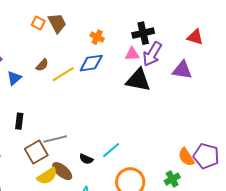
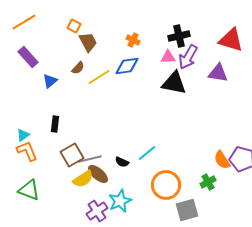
brown trapezoid: (57, 23) -> (88, 42), moved
red triangle: (195, 37) -> (231, 40), size x1.5
gray line: (55, 139) -> (90, 159), moved

